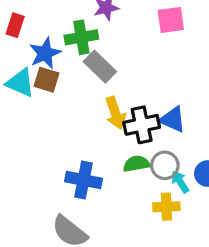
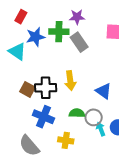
gray rectangle: (100, 67) -> (79, 42), moved
brown square: (47, 80) -> (27, 89), moved
black cross: (142, 125) -> (46, 88), moved
yellow cross: (166, 207) -> (66, 140), moved

